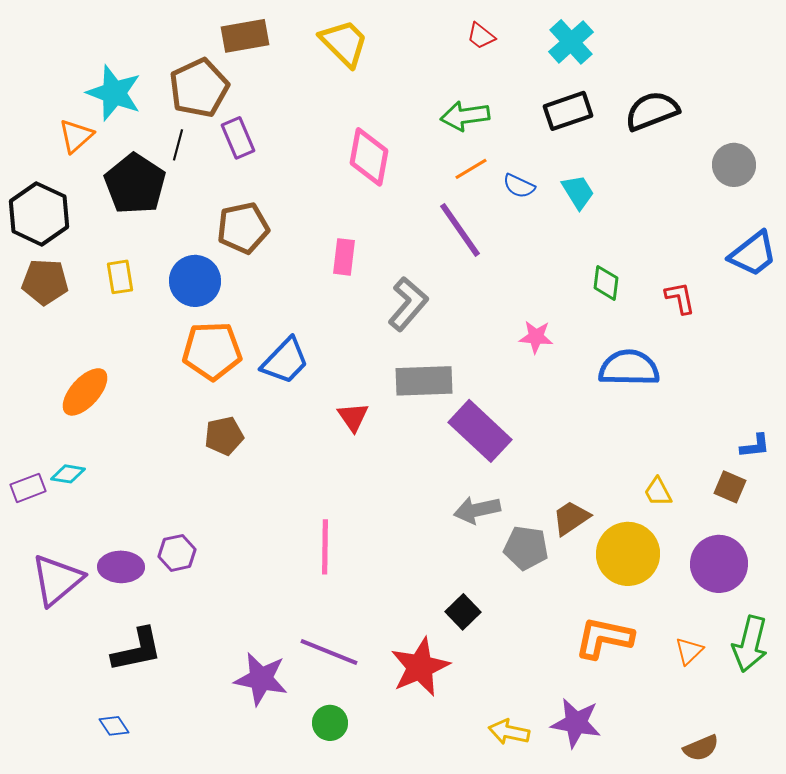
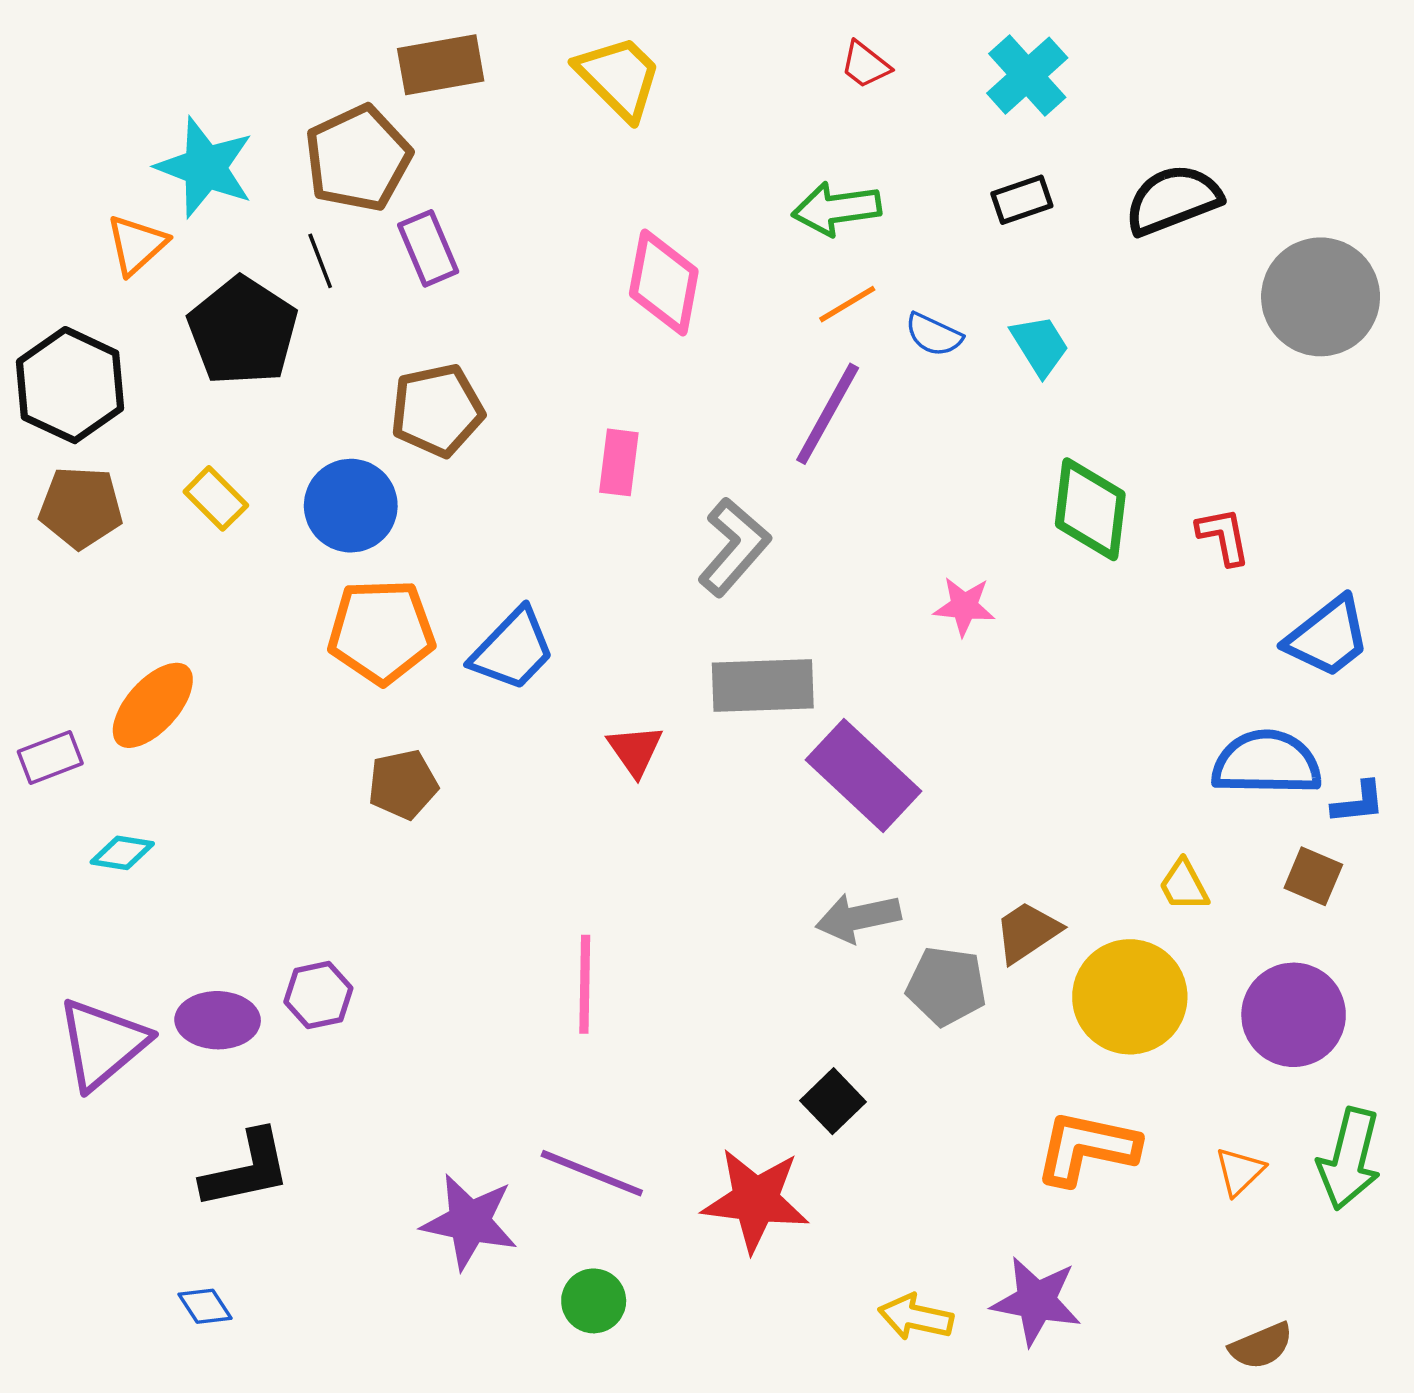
black rectangle: (568, 111) -> (1022, 200), size x0.7
black line: (178, 145) -> (320, 261), turned -36
gray circle: (734, 165) -> (1321, 297), size x1.5
purple line: (460, 230) -> (828, 414), turned 64
blue trapezoid: (753, 254) -> (1328, 637), moved
yellow rectangle: (120, 277) -> (216, 498), turned -36
green diamond: (606, 283) -> (1090, 509), size x1.6
blue semicircle: (629, 368) -> (1267, 763), moved
purple rectangle: (28, 488) -> (50, 758), moved
red star: (420, 667) -> (756, 1200), turned 30

